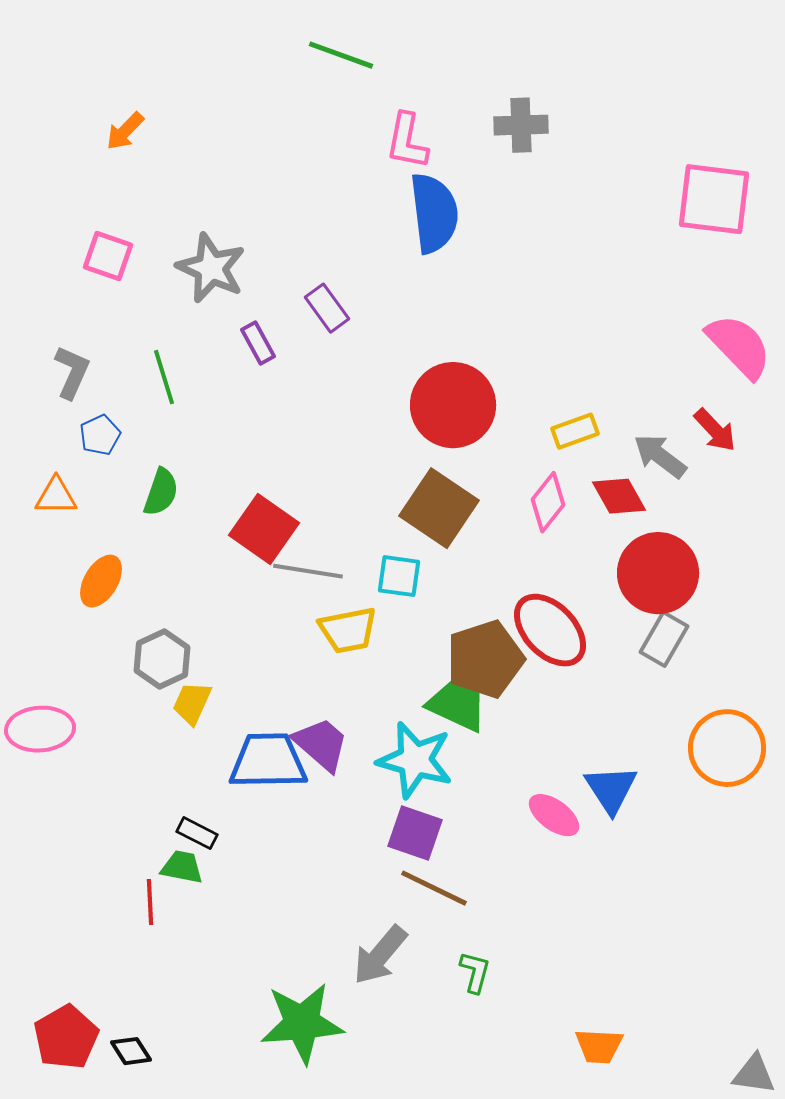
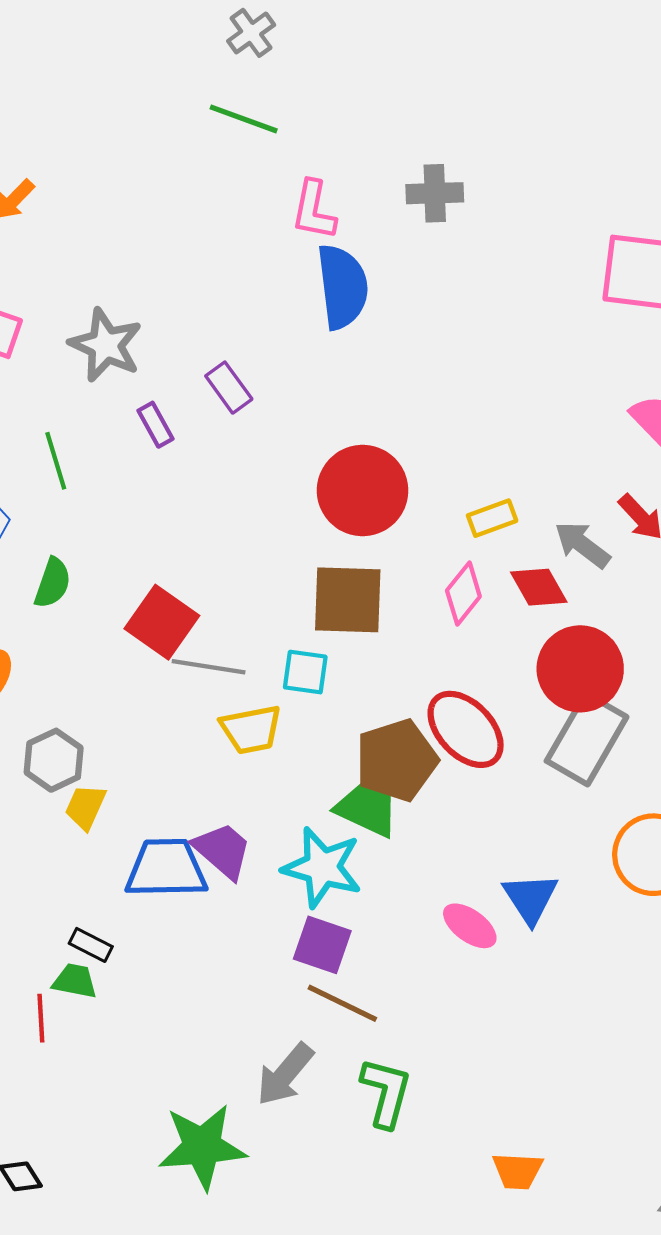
brown square: (439, 508) -> (348, 600), turned -32
gray rectangle: (664, 639) -> (587, 739), size x1.6
green L-shape: (475, 972) -> (386, 1092), size x1.6

